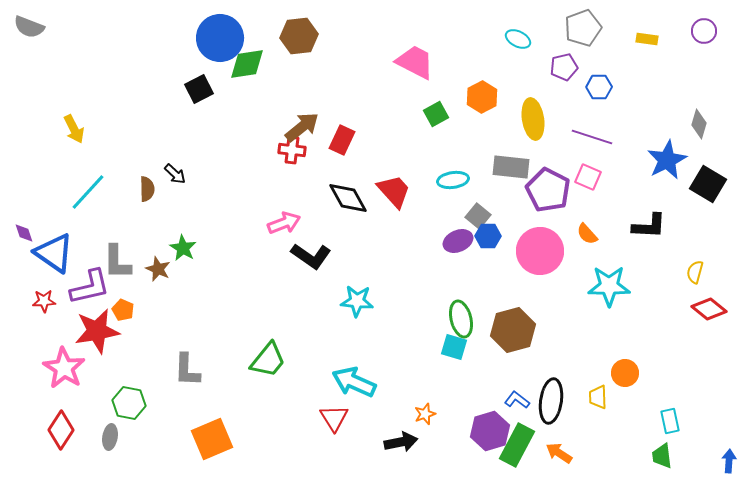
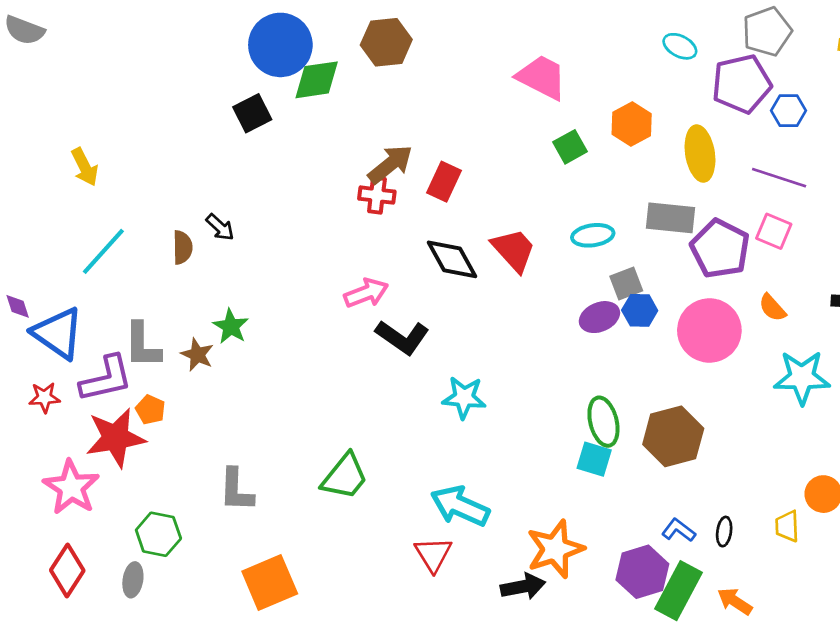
purple pentagon: (564, 67) -> (742, 84), size x1.6
gray square: (478, 216) -> (626, 284), turned 30
black ellipse: (551, 401) -> (724, 532), size x0.5
orange star: (425, 414) -> (555, 549), size x2.0

